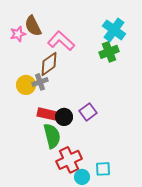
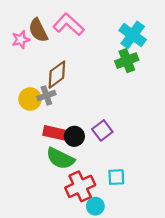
pink L-shape: (61, 41) -> (69, 24), moved
green semicircle: (52, 136) -> (60, 158), turned 130
cyan square: (103, 169) -> (116, 177), moved

